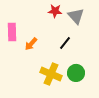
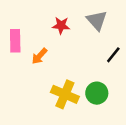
red star: (55, 11) -> (61, 26), moved
black line: (65, 43) -> (113, 55), moved

